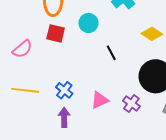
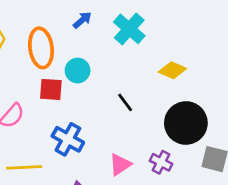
cyan circle: (88, 23) -> (78, 70), moved
blue cross: (64, 90) -> (68, 139), moved, size x1.4

